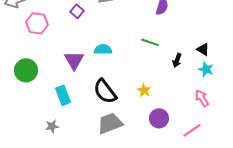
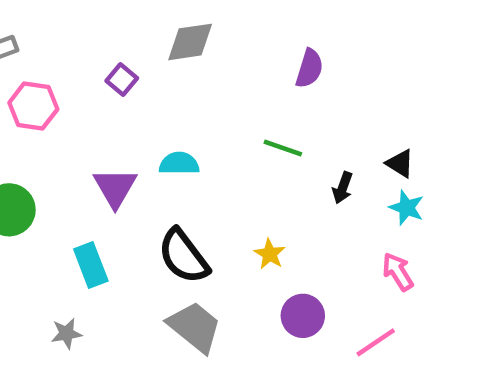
gray trapezoid: (110, 123) -> (195, 327), turned 60

